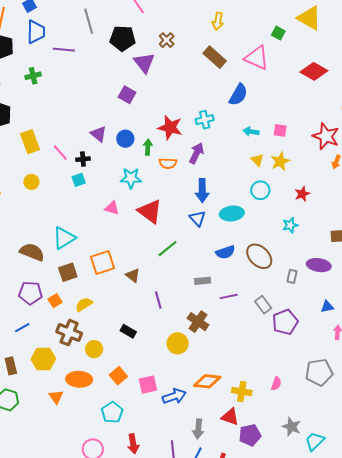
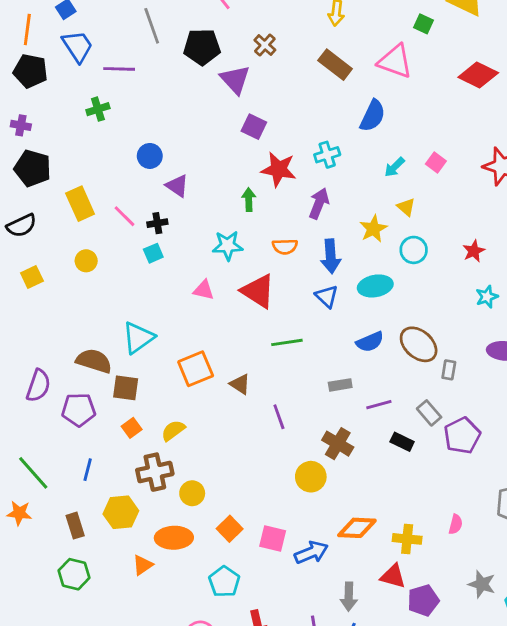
blue trapezoid: (36, 32) -> (77, 46), turned -30
green cross: (33, 76) -> (98, 109), moved
purple square: (127, 95) -> (254, 127), moved
pink square: (280, 130) -> (436, 163), turned 32
cyan arrow: (251, 132) -> (394, 167), turned -49
blue circle: (125, 139) -> (150, 156), moved
yellow star: (280, 161) -> (373, 229), moved
orange semicircle: (168, 163) -> (285, 247), moved
cyan star: (290, 225) -> (487, 297), moved
green line: (168, 249) -> (287, 342), turned 35
brown square: (68, 272) -> (126, 388), moved, turned 30
gray rectangle: (292, 276) -> (449, 370), moved
purple pentagon: (30, 293) -> (79, 410), moved
blue line: (22, 328) -> (88, 470), turned -42
black rectangle: (128, 331) -> (402, 442), moved
brown cross: (69, 333) -> (155, 472), turned -30
pink square: (148, 385) -> (273, 538), turned 30
orange triangle: (56, 397) -> (143, 565), turned 35

